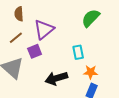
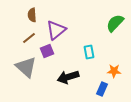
green semicircle: (91, 18) -> (115, 23), moved
orange star: (91, 72) -> (114, 71), moved

